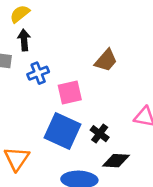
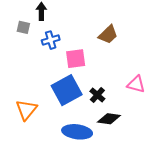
blue square: (63, 131) -> (67, 90), turned 32

